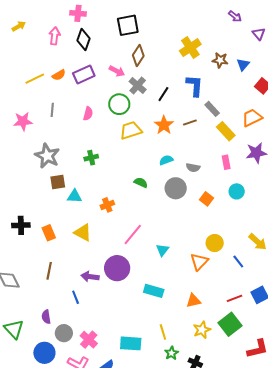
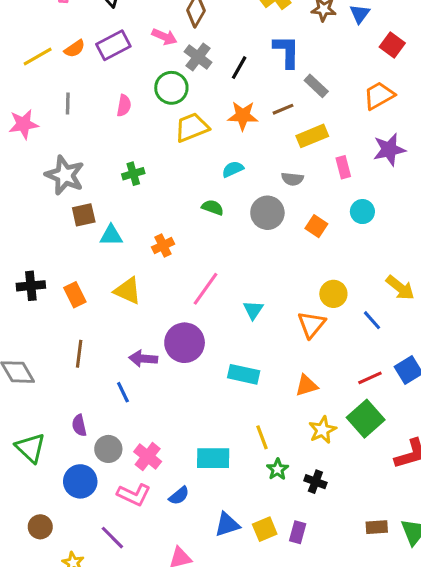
orange star: (164, 125) -> (243, 116), turned -30
yellow rectangle: (226, 131) -> (312, 136), moved, turned -66
cyan semicircle: (166, 160) -> (233, 169), moved

